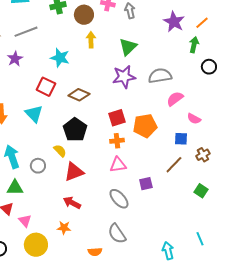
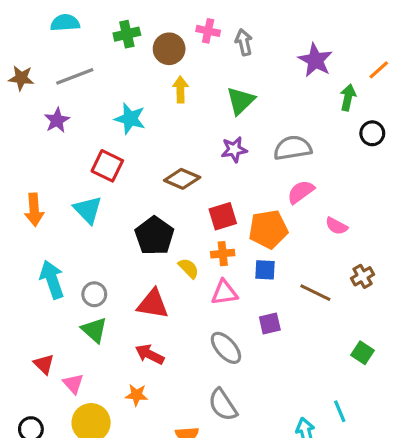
orange line: (202, 23) -> (379, 70), moved
purple star: (124, 77) -> (234, 150), size x0.7
brown diamond: (79, 95) -> (182, 179), moved
pink semicircle: (175, 99) -> (301, 192), moved
pink semicircle: (194, 119) -> (337, 226), moved
blue square: (181, 139) -> (265, 270), moved
yellow semicircle: (60, 151) -> (189, 268), moved
brown line: (174, 165) -> (315, 293), turned 72
red triangle: (74, 172) -> (153, 304), turned 30
green triangle: (15, 188) -> (94, 330), moved, turned 42
green square: (201, 191) -> (363, 353), moved
cyan line: (200, 239) -> (340, 411), moved

